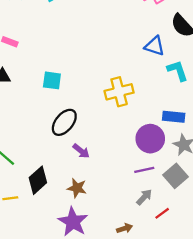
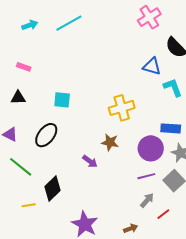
black ellipse: (64, 122) -> (46, 135), moved
brown star: (77, 188) -> (110, 142), moved

